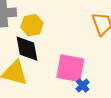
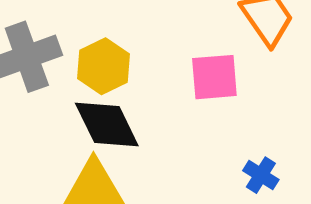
pink square: (70, 68) -> (214, 77), moved, size x0.7

